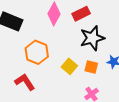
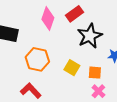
orange square: (91, 67) -> (95, 73), moved

